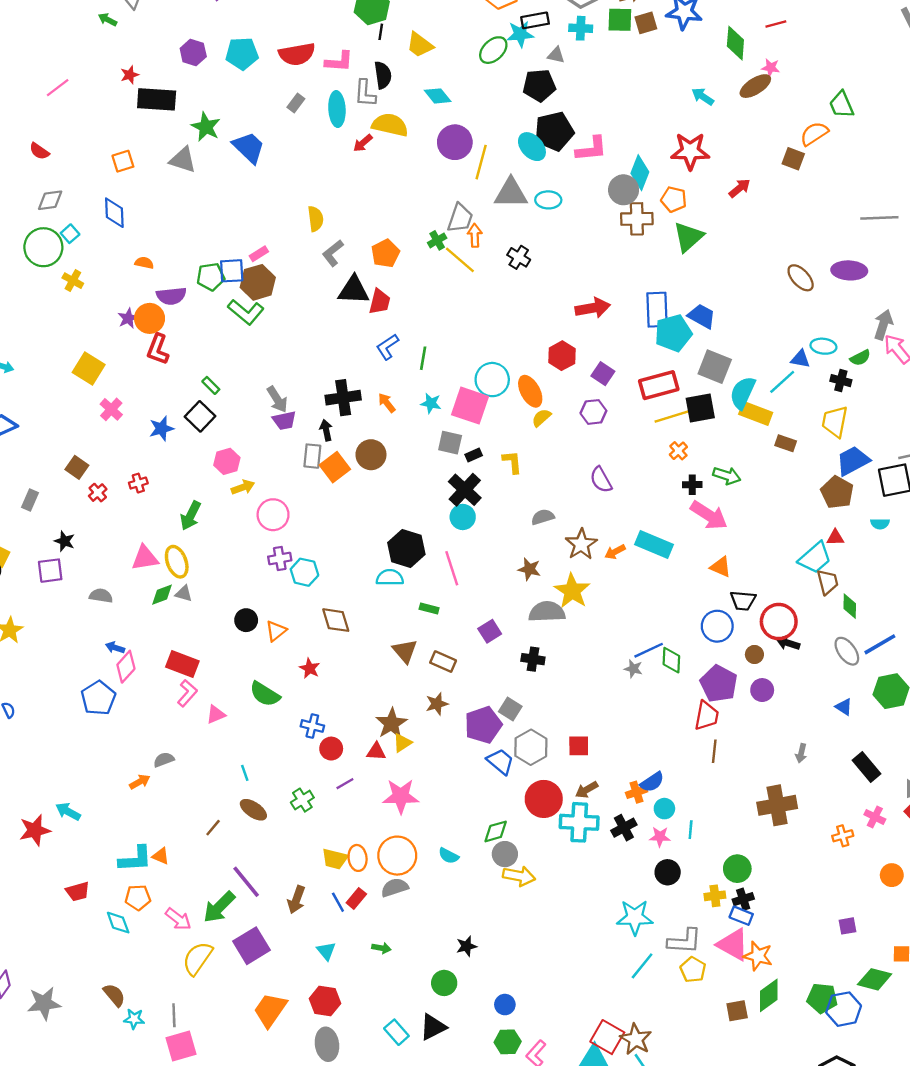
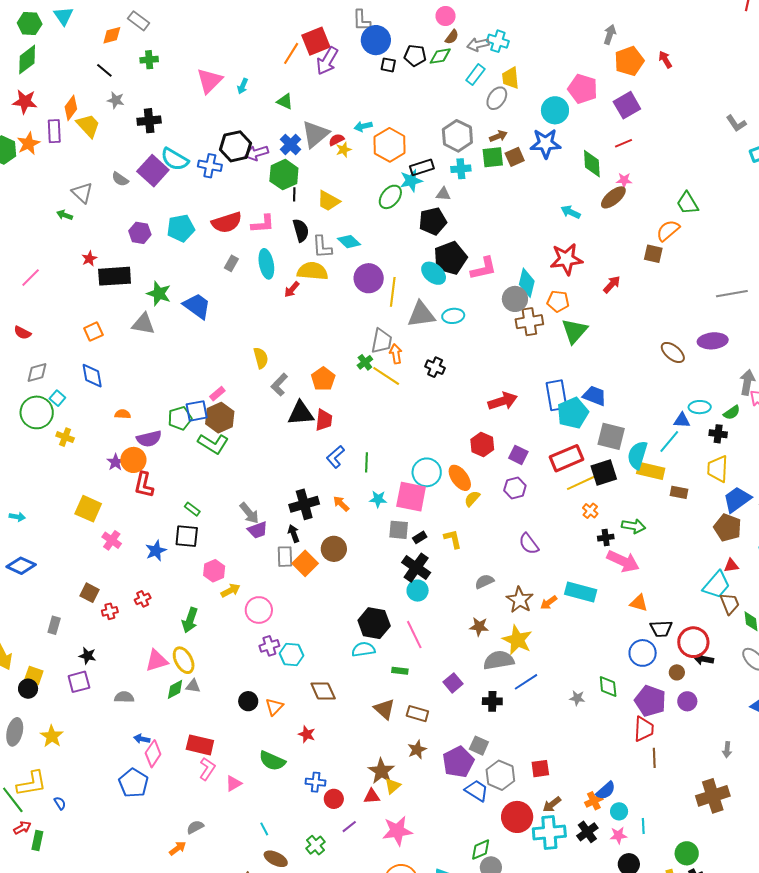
gray L-shape: (365, 93) -> (322, 247), moved
black square: (200, 416) -> (187, 536), turned -30
red cross: (98, 493) -> (110, 611), turned 35
blue line: (649, 650) -> (526, 682), moved

